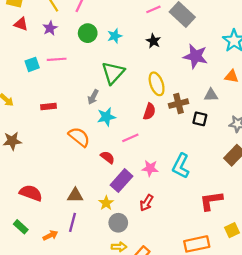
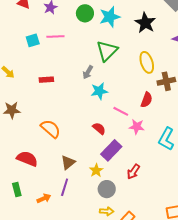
cyan star: (115, 36) -> (110, 17), size x1.5
black star: (153, 41) -> (145, 23), size x1.5
red semicircle: (149, 111) -> (147, 100), moved
orange semicircle: (79, 137) -> (51, 129), moved
pink line: (130, 138) -> (121, 111), turned 49
pink star: (150, 168) -> (137, 127), moved
brown triangle: (75, 195) -> (68, 162), turned -42
green rectangle: (21, 227) -> (17, 190), turned 32

